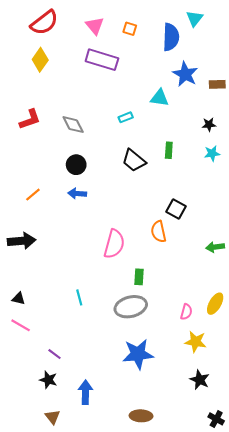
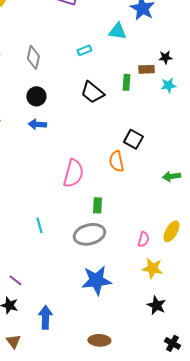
brown rectangle: (217, 84) -> (146, 69), moved
gray diamond: (73, 125) -> (33, 57), turned 40

